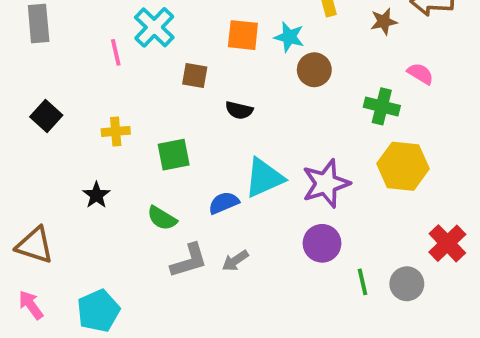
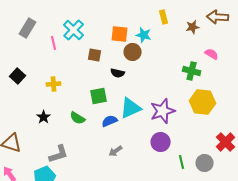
gray rectangle: (39, 23) -> (28, 28), moved, turned 36
brown circle: (314, 70) -> (133, 52), moved
green square: (174, 155) -> (99, 96), moved
green semicircle: (162, 218) -> (78, 118), moved
gray L-shape: (189, 261) -> (59, 154), moved

